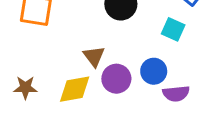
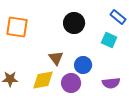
blue circle: (154, 71) -> (83, 65), moved
purple circle: (116, 79) -> (71, 83), moved

